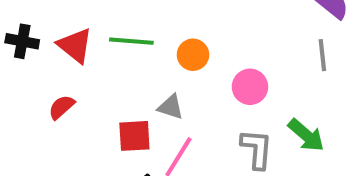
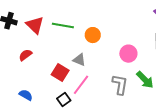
pink circle: (250, 87) -> (128, 54), moved
red square: (134, 136) -> (60, 73), turned 30

